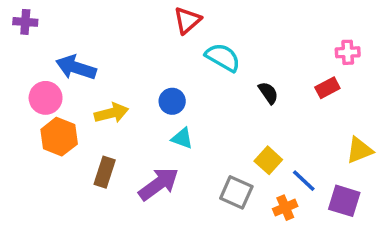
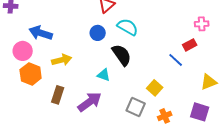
black semicircle: (268, 93) -> (122, 55), moved, size x1.6
blue circle: (172, 101) -> (98, 33), moved
blue line: (304, 181) -> (176, 60), moved

